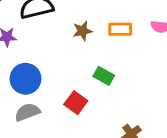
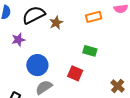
brown star: (82, 31) -> (56, 23), moved

